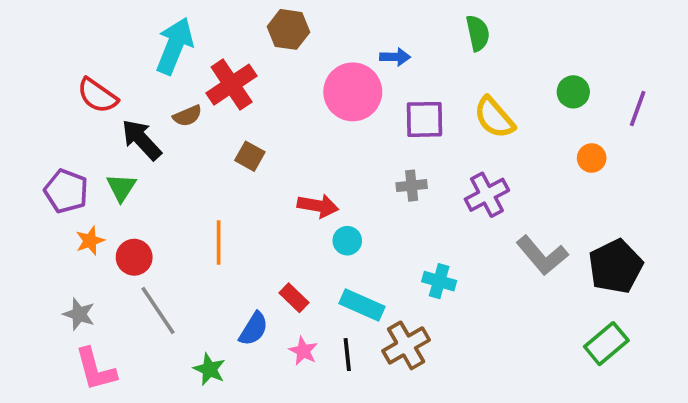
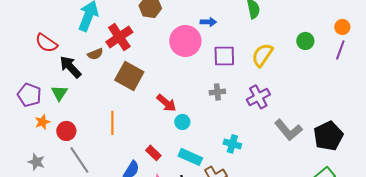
yellow semicircle: (494, 118) -> (262, 55), turned 75
brown square: (250, 156) -> (129, 76), size x1.8
orange circle: (592, 158) -> (342, 27), moved
red arrow: (318, 206) -> (166, 103), turned 30

